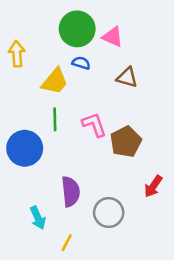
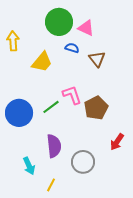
blue semicircle: (81, 63) -> (72, 48), moved
brown triangle: (127, 77) -> (97, 59), turned 36
green line: (55, 119) -> (51, 107), moved, turned 54

